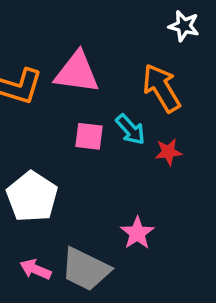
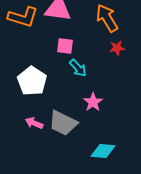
cyan arrow: (130, 129) -> (78, 68), moved
red star: (168, 152) -> (117, 48), moved

